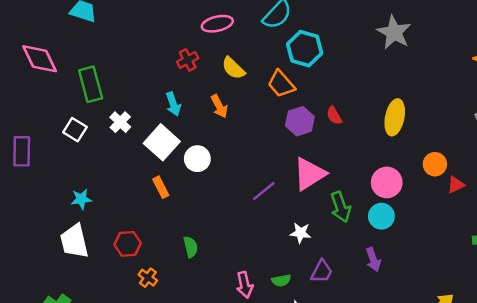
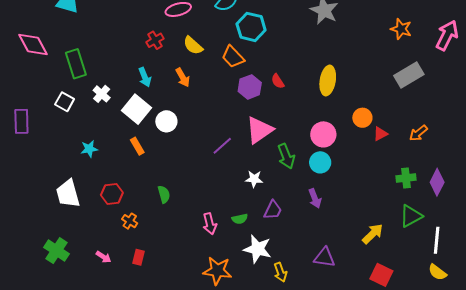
cyan star: (81, 199) -> (89, 149), moved

